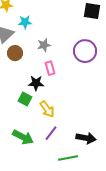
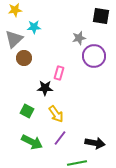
gray star: (44, 45) -> (79, 38), moved
pink rectangle: (50, 68) -> (59, 73), turned 32
green square: (25, 99) -> (27, 111), moved

